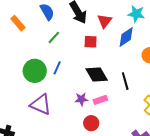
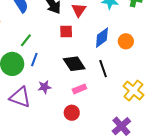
green line: (54, 37) -> (26, 40), moved
blue diamond: (126, 37) -> (102, 38), moved
purple star: (81, 99) -> (44, 87), moved

